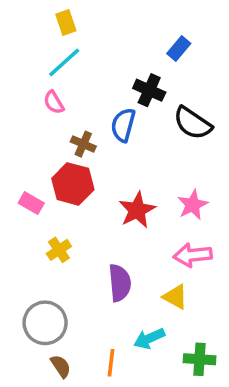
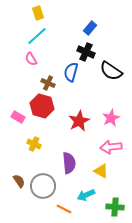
blue rectangle: (179, 49) -> (90, 28), moved
yellow cross: (59, 250) -> (34, 144), turned -32
gray circle: (45, 323) -> (43, 186), moved
orange line: (111, 363) -> (64, 209), turned -70
brown semicircle: (61, 366) -> (19, 181), moved

